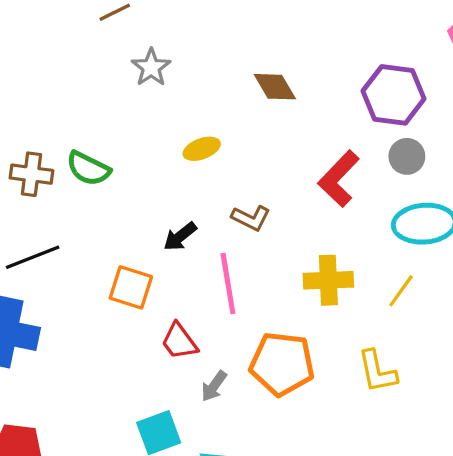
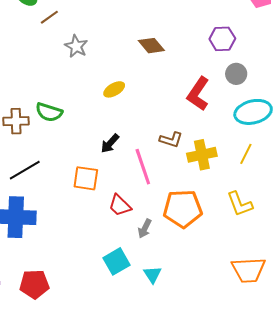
purple hexagon: (394, 95) -> (222, 39), size x0.7
brown L-shape: (251, 218) -> (171, 140), moved

